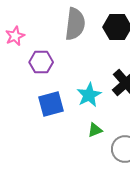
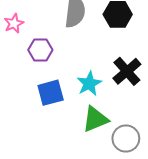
green triangle: (95, 130) -> (95, 119), size x1.8

